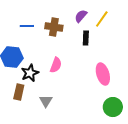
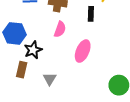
pink semicircle: (56, 65) -> (60, 29), moved
pink ellipse: (103, 74) -> (83, 51), moved, turned 40

